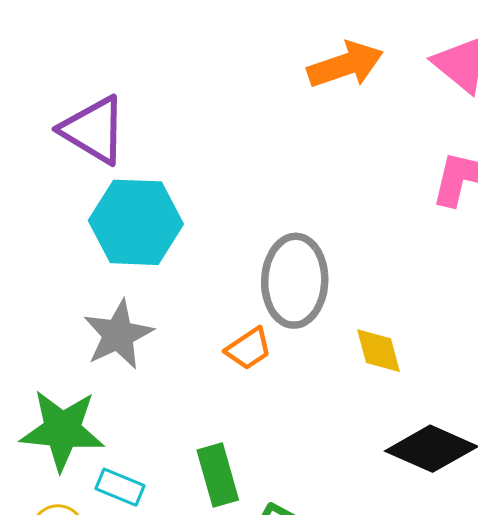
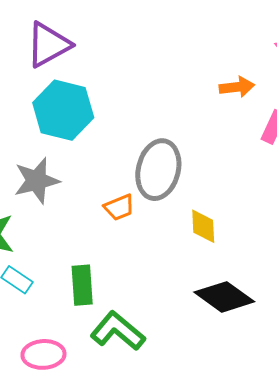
orange arrow: (345, 65) -> (237, 87), moved, size x0.7
purple triangle: (94, 130) -> (48, 45), turned 48

